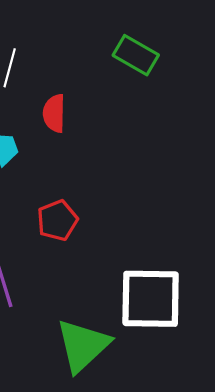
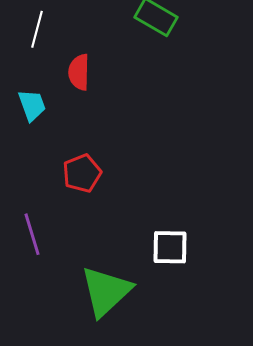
white square: (151, 299) -> (170, 247), size x0.6

